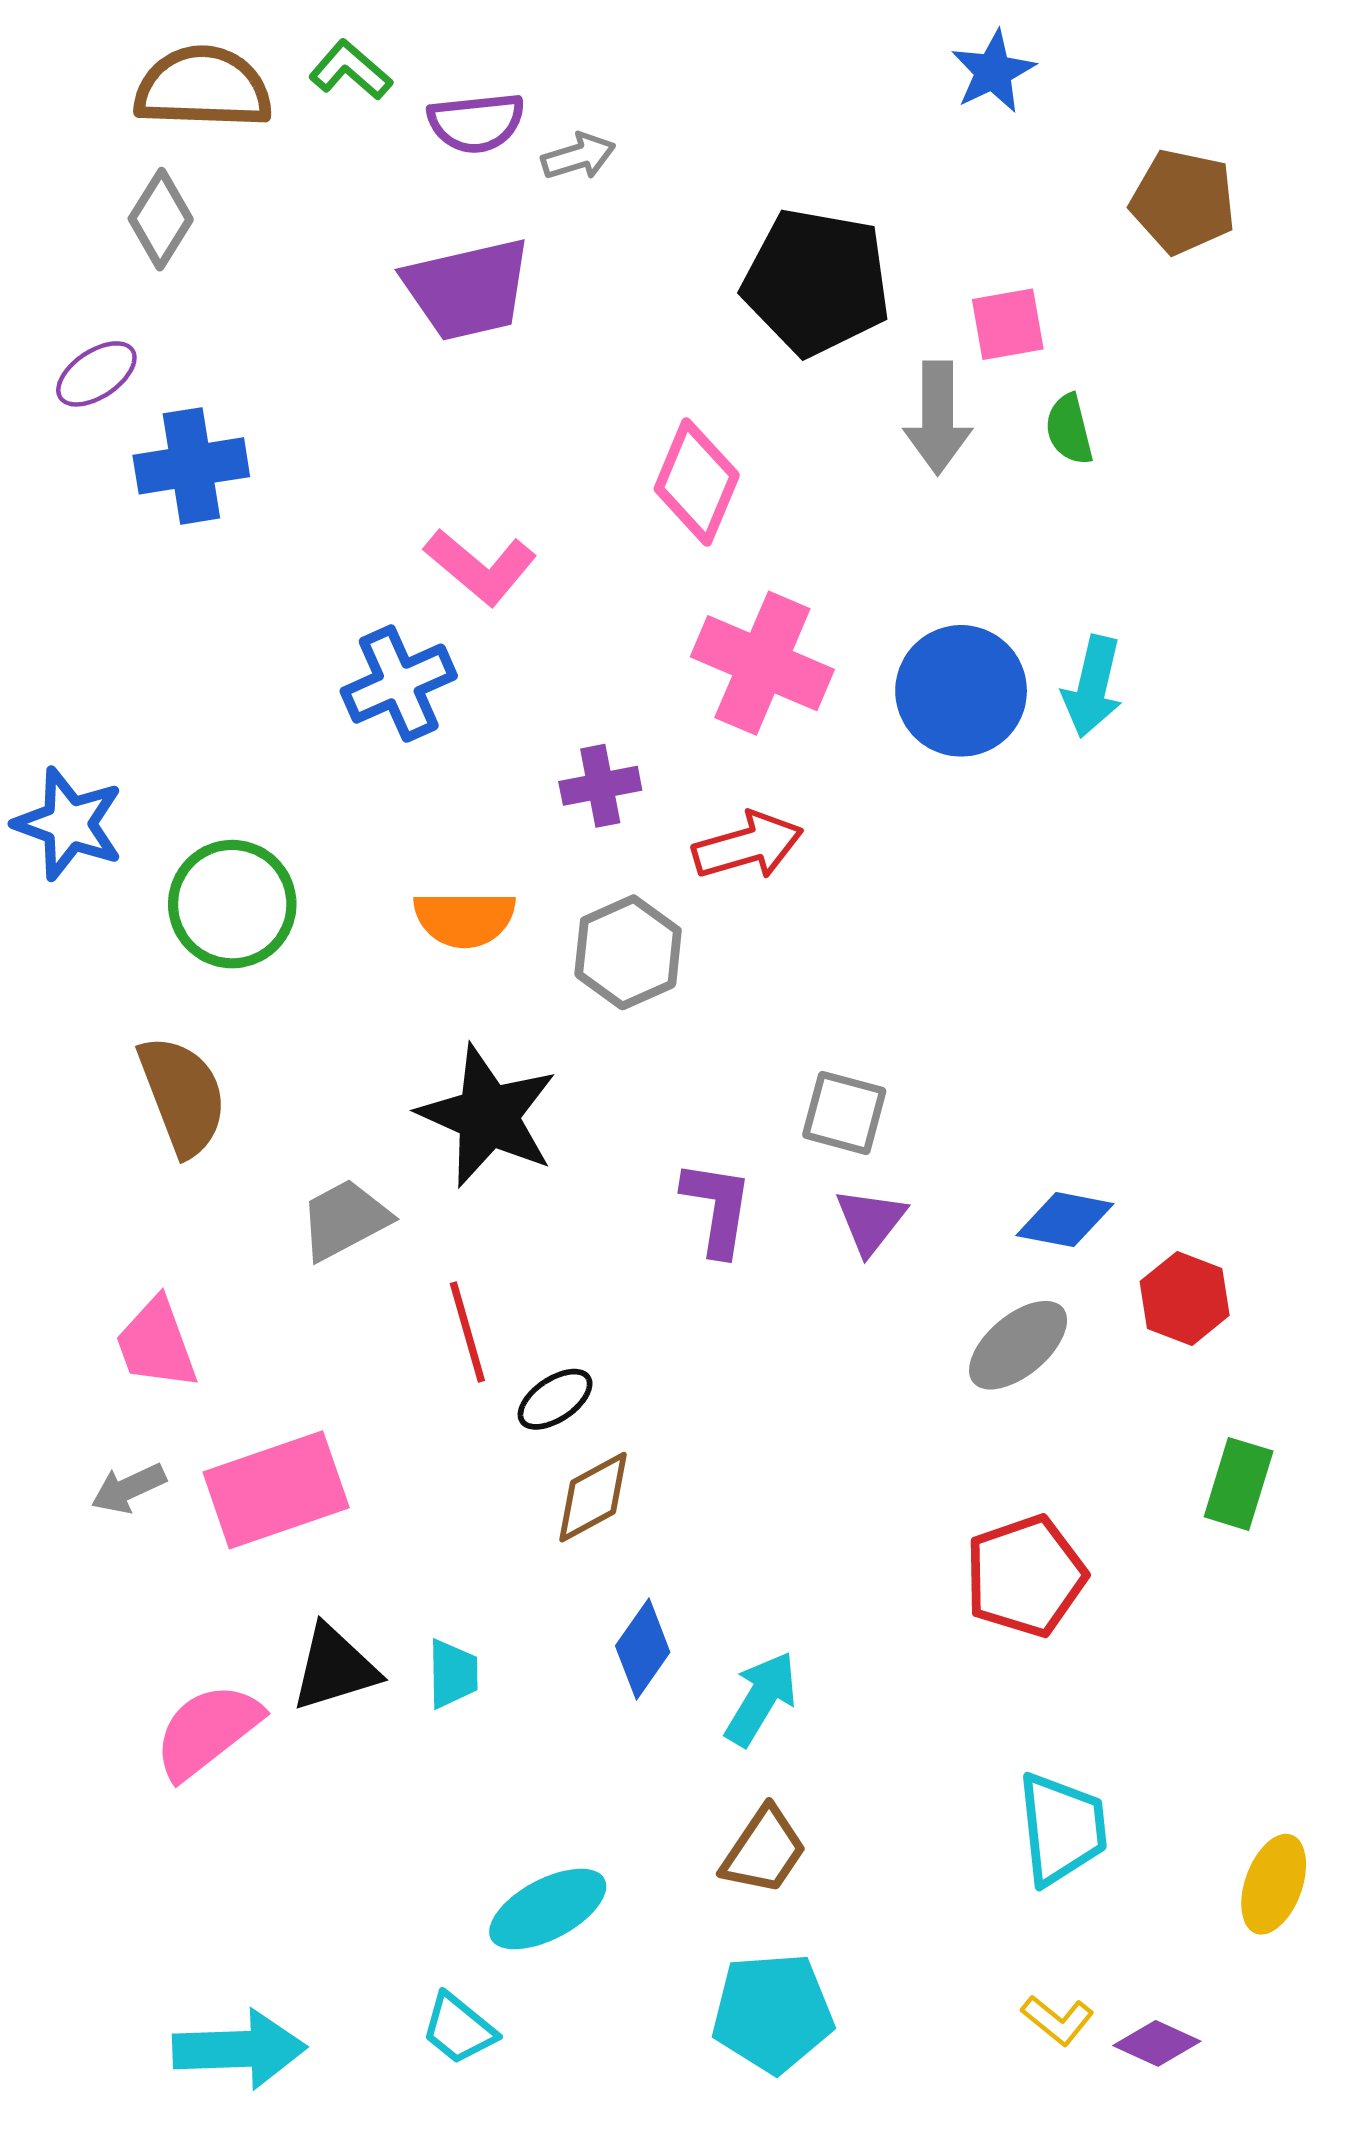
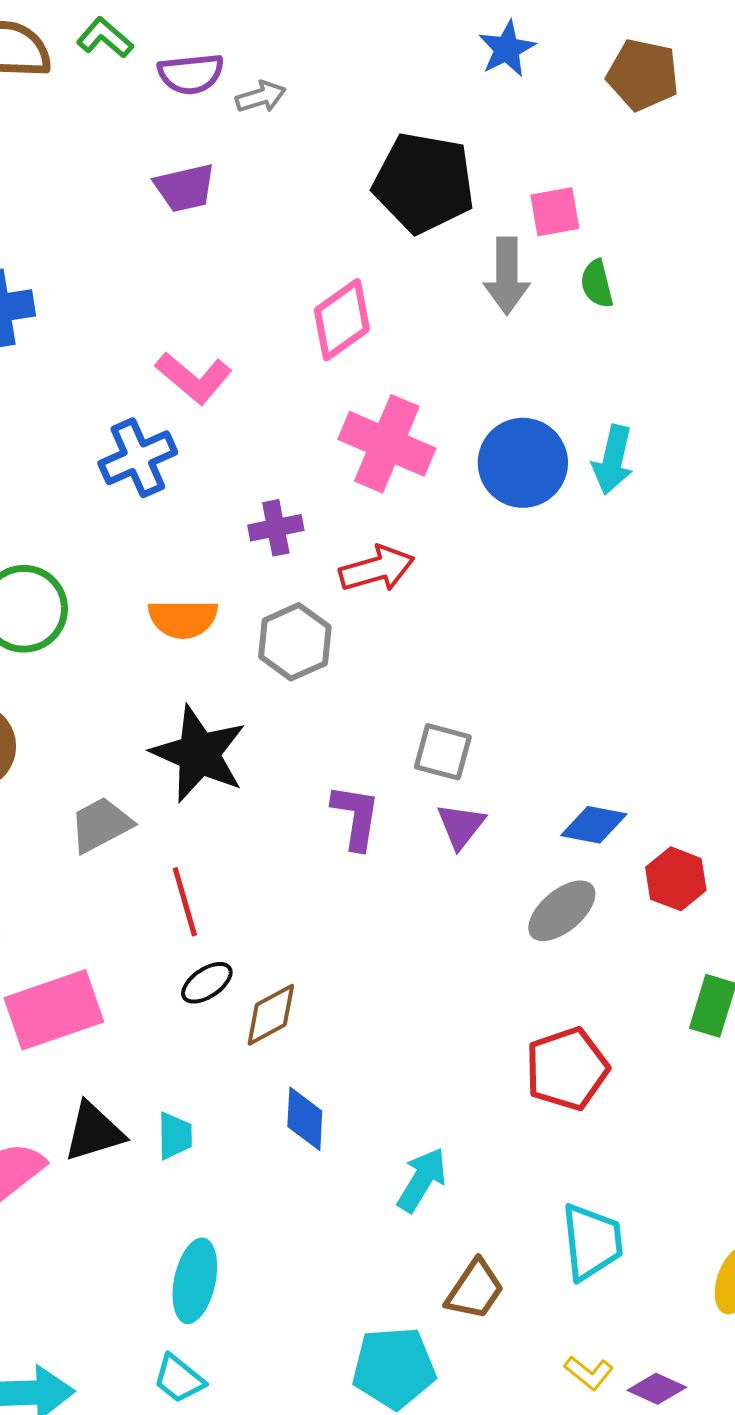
blue star: (993, 72) -> (507, 49), moved
brown pentagon: (1183, 202) -> (643, 75), moved
purple trapezoid: (467, 289) -> (185, 188), size x0.7
pink diamond: (697, 482) -> (342, 320), turned 32
black ellipse: (555, 1399) -> (207, 983), moved
blue diamond: (643, 1649) -> (305, 1119), turned -32
cyan arrow: (761, 1699) -> (422, 1180), moved
brown trapezoid: (764, 1851) -> (475, 1290), moved
cyan ellipse: (548, 1909) -> (195, 1281), moved, turned -50

